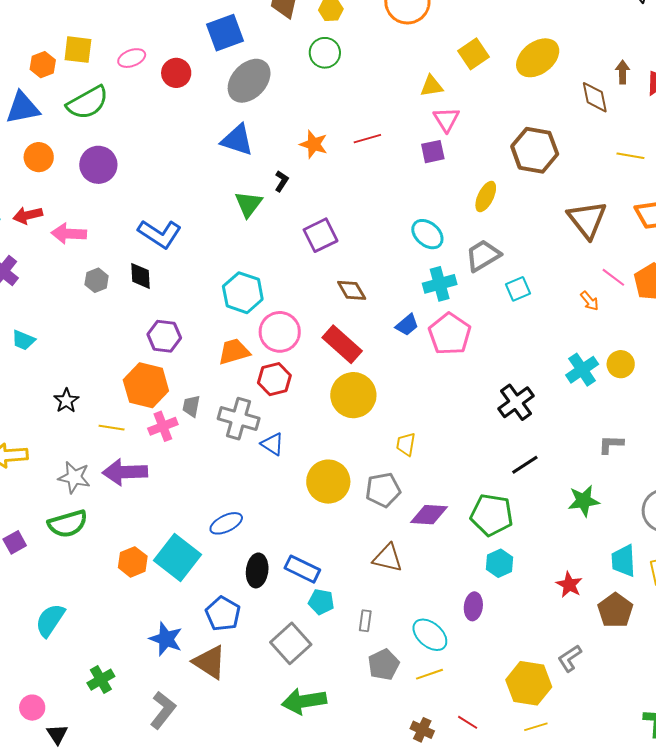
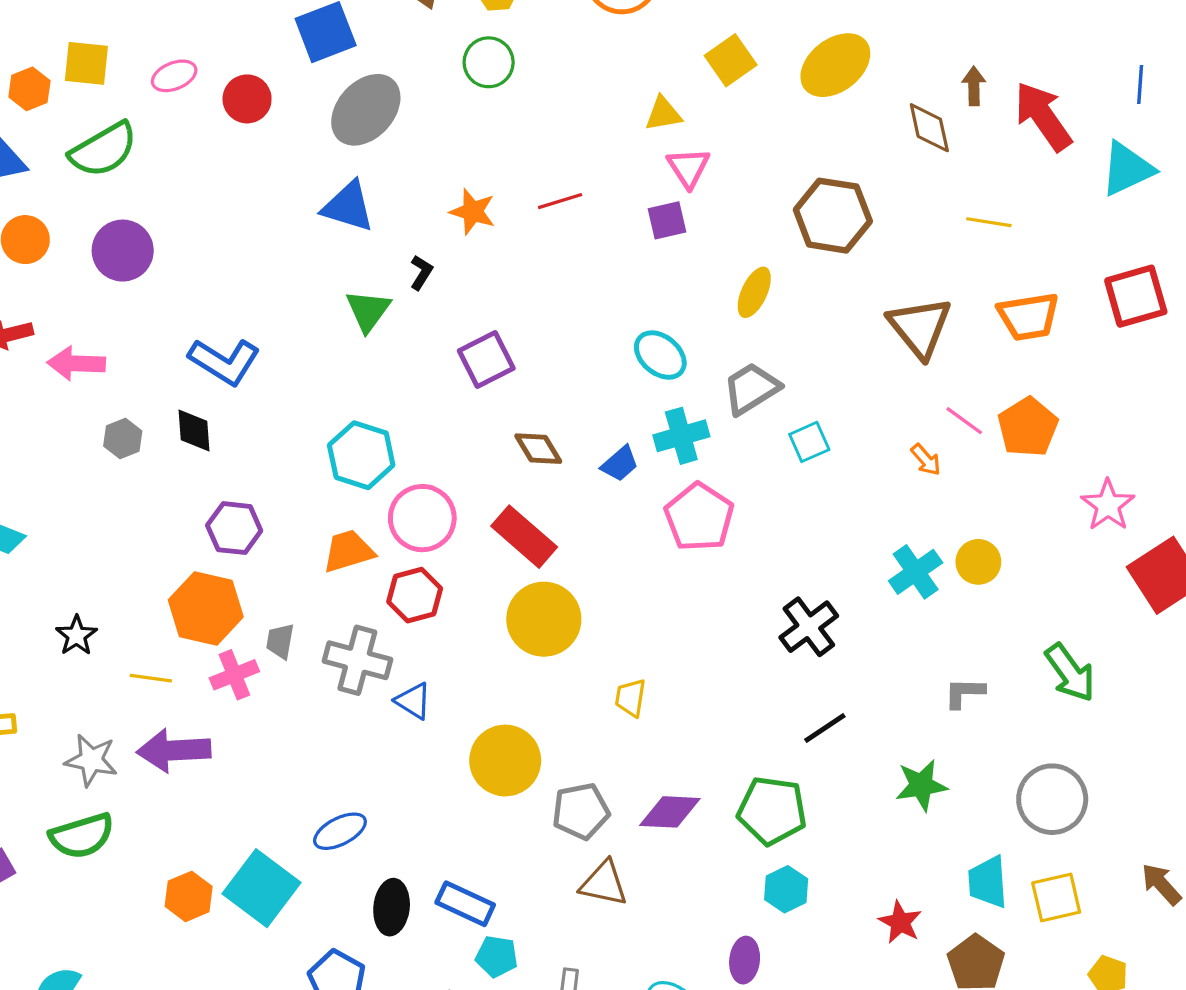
blue trapezoid: (407, 325) -> (620, 464), moved
gray pentagon: (383, 490) -> (581, 811), moved

